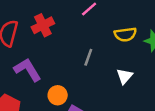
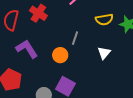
red cross: (43, 25) -> (38, 13), turned -30
orange circle: (58, 95) -> (60, 55), moved

